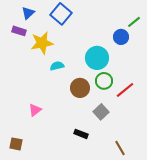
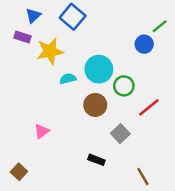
cyan circle: (97, 58) -> (99, 69), moved
green circle: (104, 81) -> (124, 86), moved
brown square: (16, 144) -> (19, 172), turned 32

